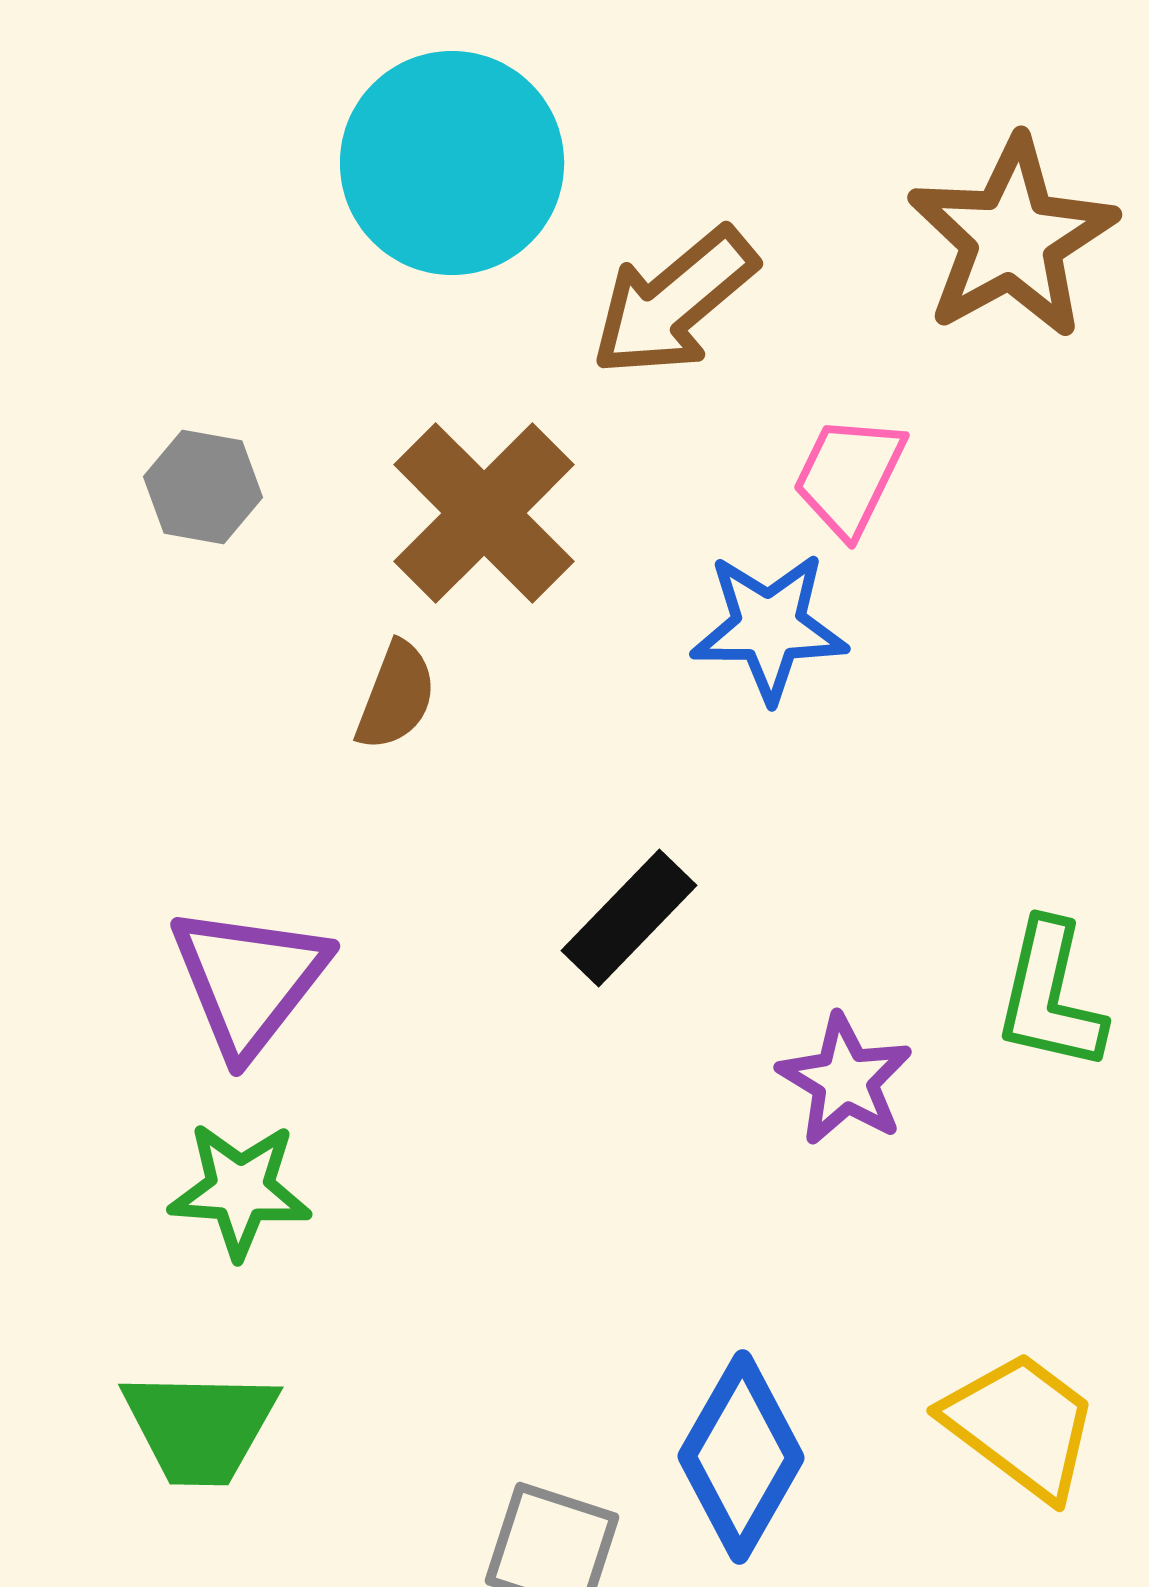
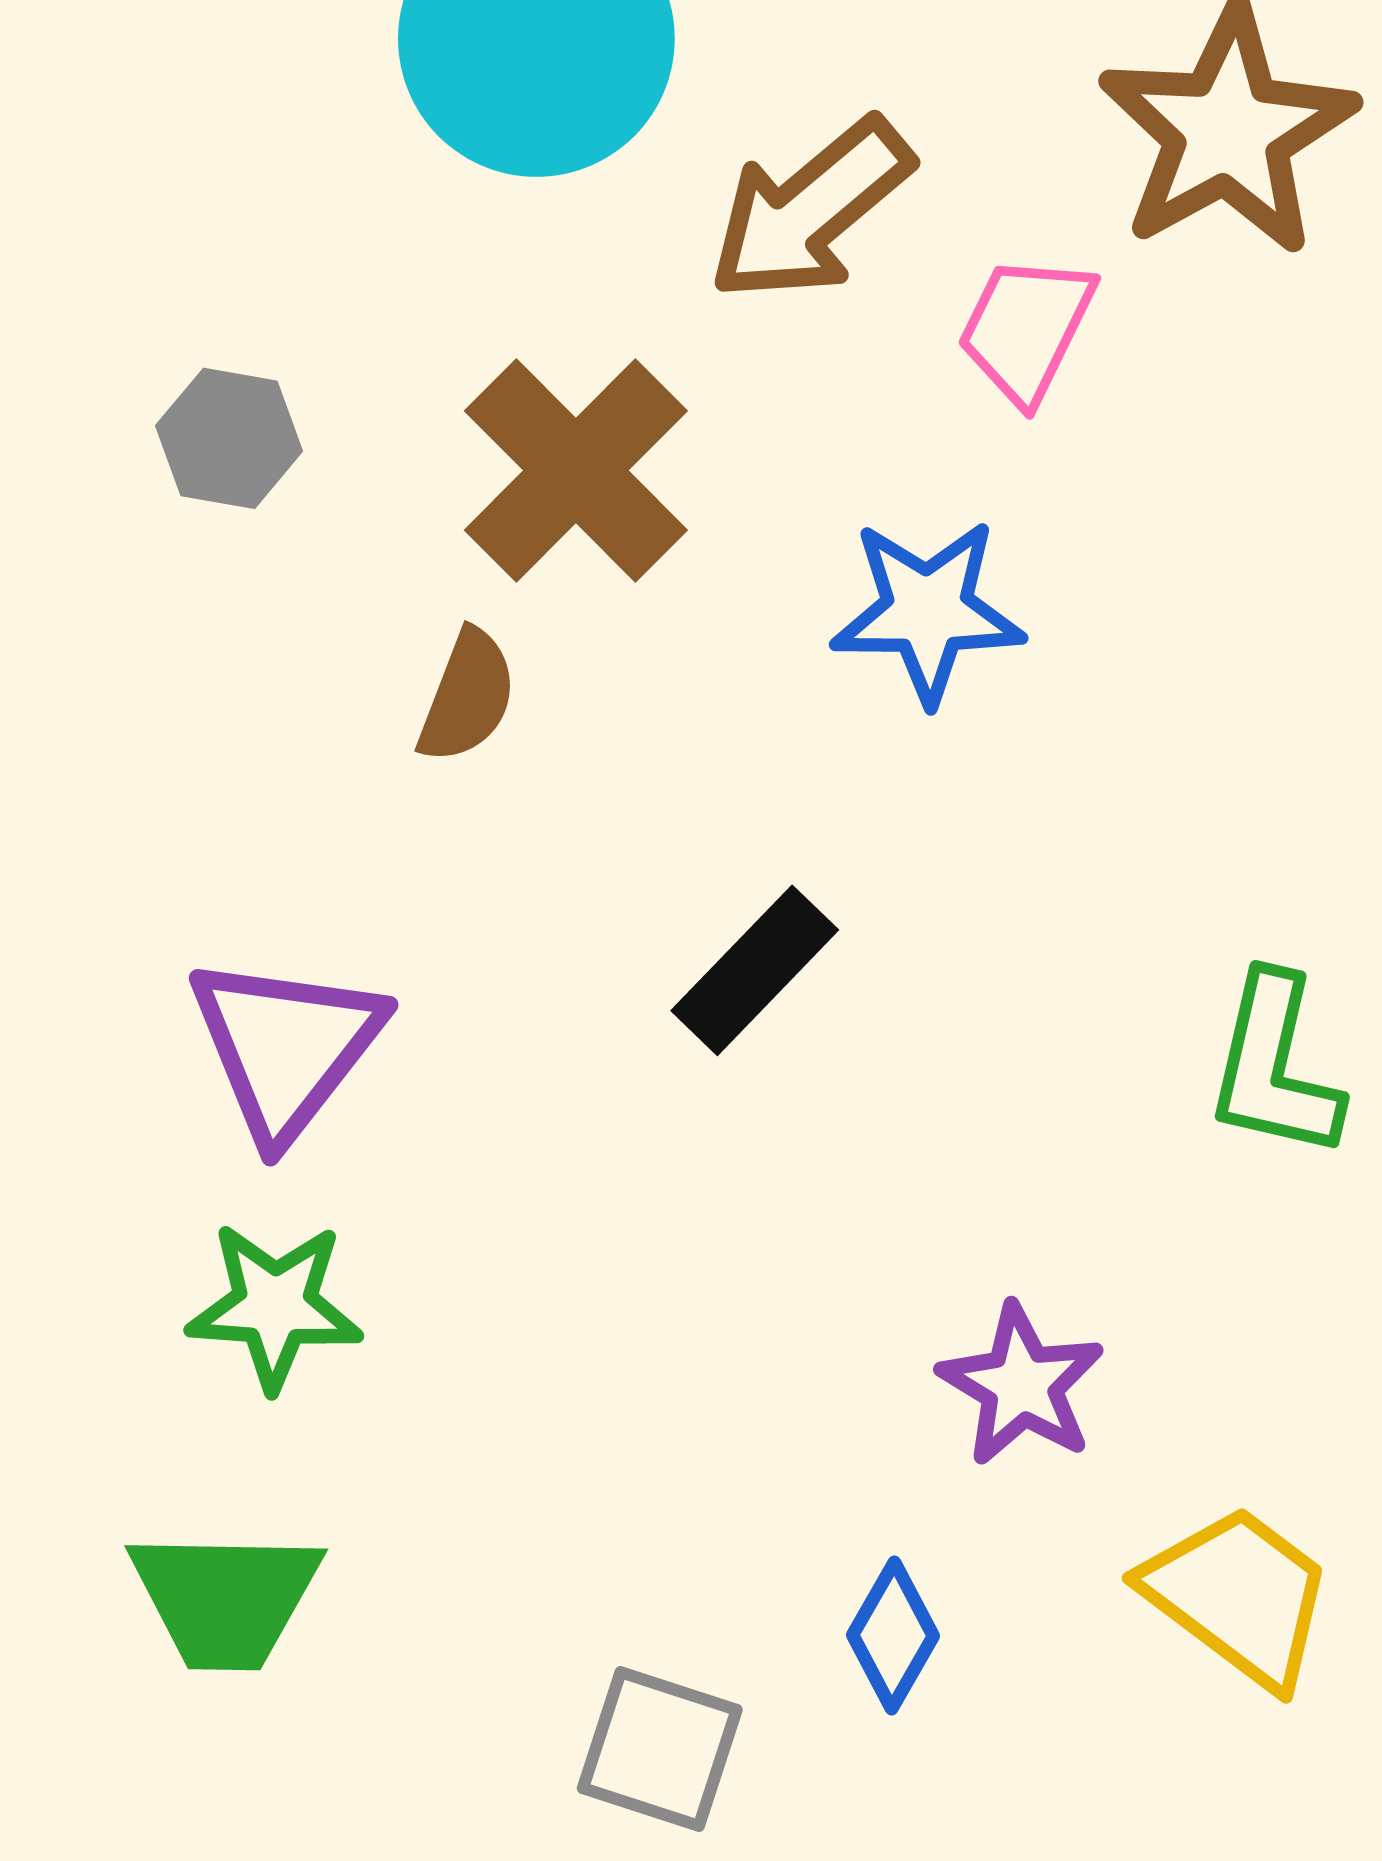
pink trapezoid: (849, 476) -> (1026, 329), moved
purple star: (845, 1080) -> (1021, 1385), moved
blue diamond: (741, 1457) -> (893, 1635), size x0.6

